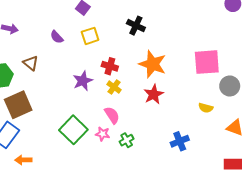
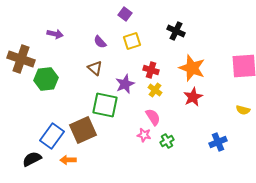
brown triangle: (31, 63) -> (95, 68), moved
brown square: (18, 105) -> (83, 130), moved
green square: (73, 130) -> (105, 105), moved, turned -32

